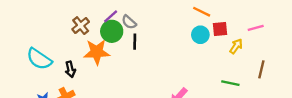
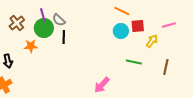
purple line: (111, 16) -> (43, 15), turned -64
orange star: (97, 52) -> (31, 46), size x0.6
brown line: (261, 69) -> (166, 67), moved
green line: (230, 83) -> (134, 62), moved

